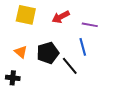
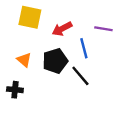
red arrow: (61, 17) -> (62, 29), moved
blue line: (83, 47) -> (84, 48), moved

